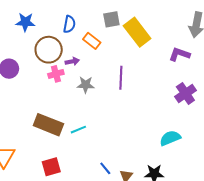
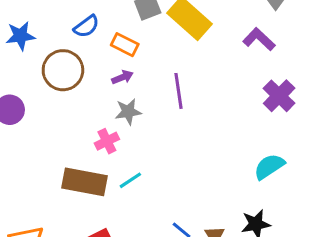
blue semicircle: (69, 24) -> (86, 26), turned 54
purple L-shape: (179, 54) -> (259, 39), turned 35
purple arrow: (72, 61) -> (122, 77), moved
pink cross: (56, 74) -> (107, 141), moved

